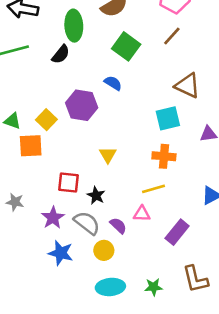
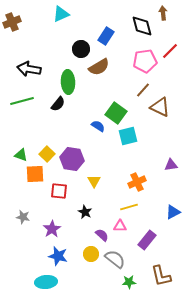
green square: (126, 46) -> (116, 113), moved
brown triangle: (188, 86) -> (160, 107), moved
purple hexagon: (82, 105) -> (72, 159), moved
cyan square: (168, 118) -> (128, 136), moved
orange cross: (164, 156) -> (137, 182), turned -30
red square: (69, 182) -> (59, 191), moved
gray semicircle: (87, 223) -> (115, 259), moved
cyan ellipse: (110, 287) -> (46, 282), moved

